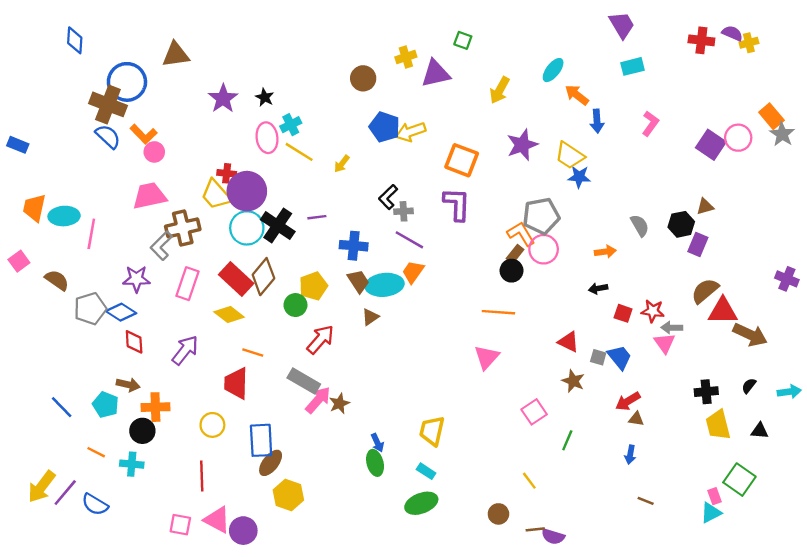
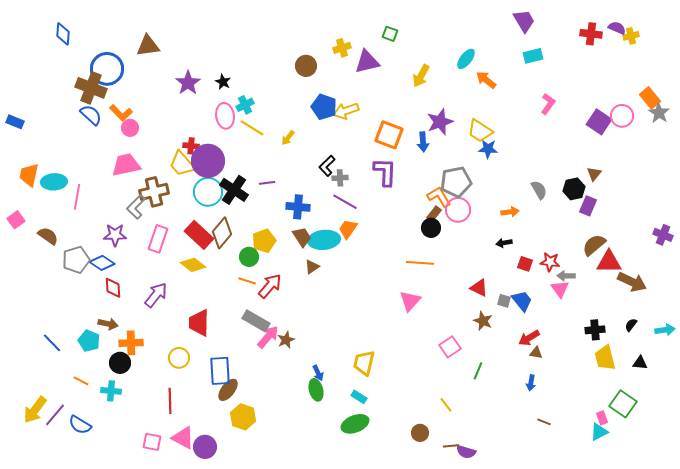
blue arrow: (597, 121) -> (423, 142), moved
brown triangle: (705, 207) -> (594, 174), turned -35
orange line: (253, 353) -> (247, 281), moved

